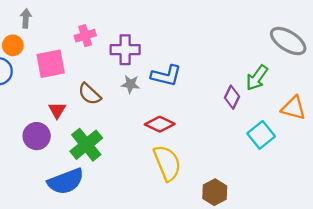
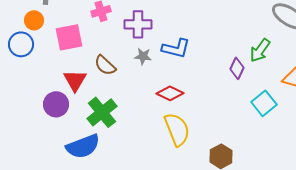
red triangle: (57, 110) -> (75, 80), size x1.4

